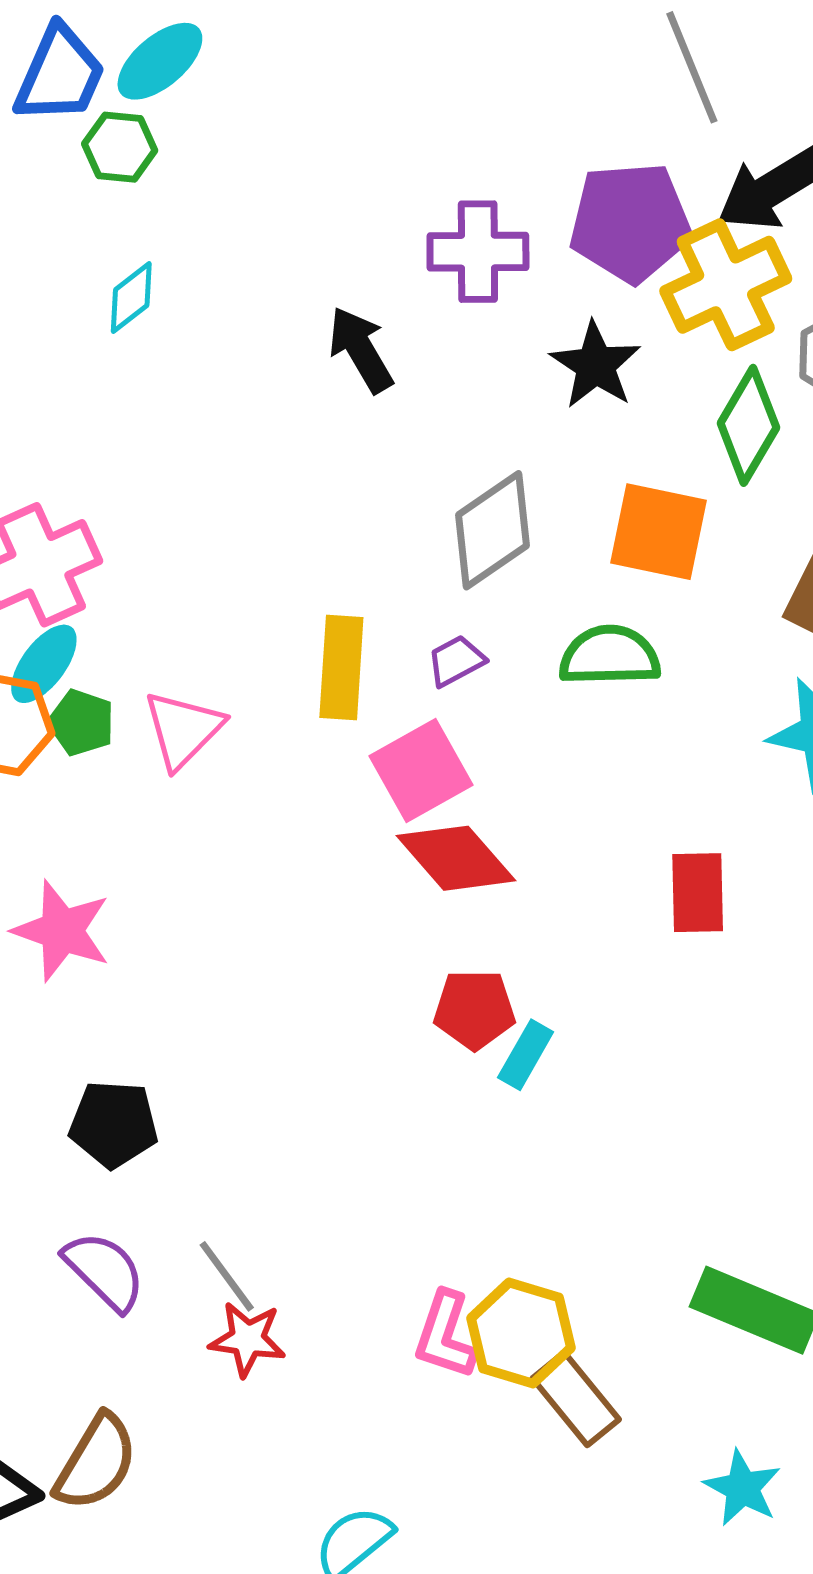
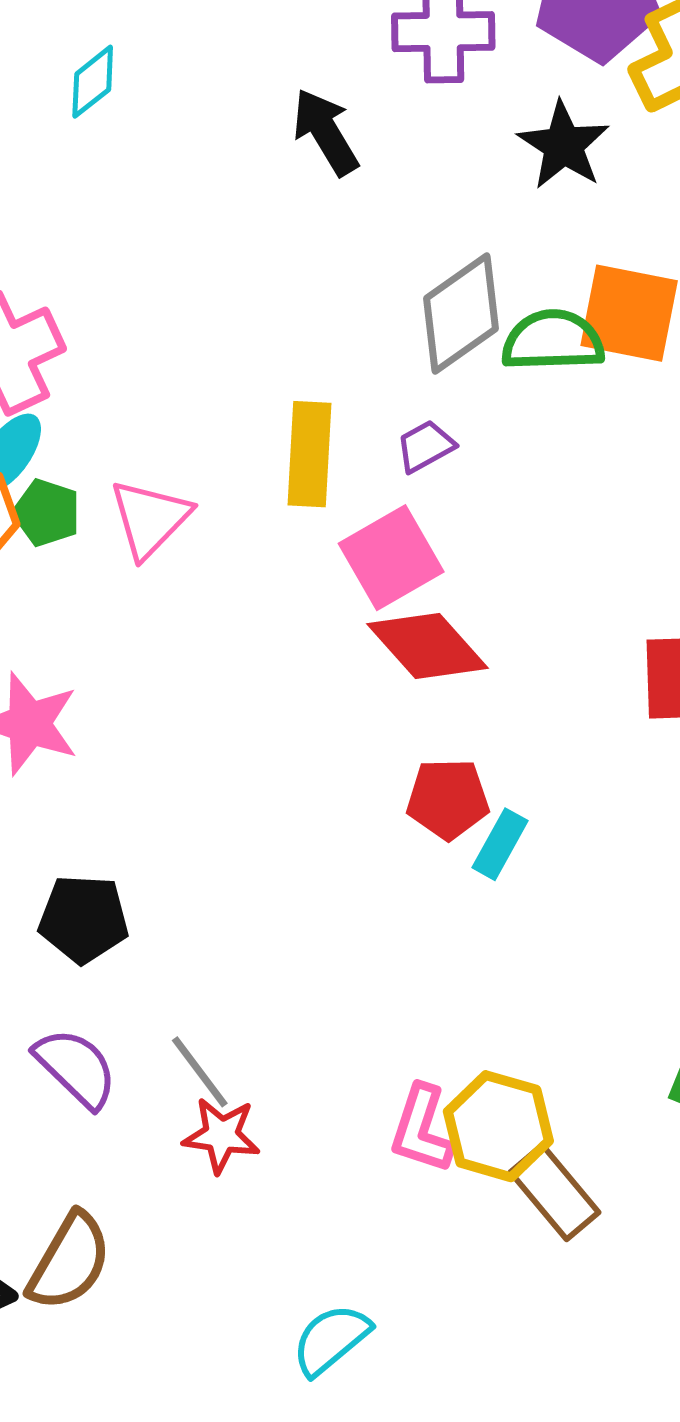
green semicircle: (610, 656) -> (553, 341), moved

